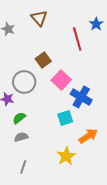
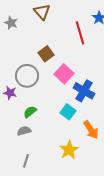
green semicircle: (19, 118) -> (30, 112), moved
cyan square: (65, 118) -> (68, 112), turned -35
orange arrow: (88, 136) -> (91, 130), turned 90

